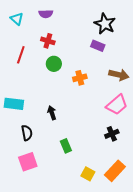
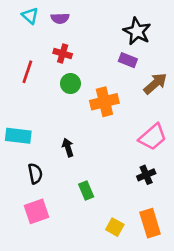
cyan triangle: (17, 19) -> (30, 16), moved
brown arrow: (119, 75) -> (155, 84), moved, turned -54
orange cross: (80, 78) -> (104, 102), size x1.5
orange rectangle: (115, 171) -> (150, 223), turned -60

